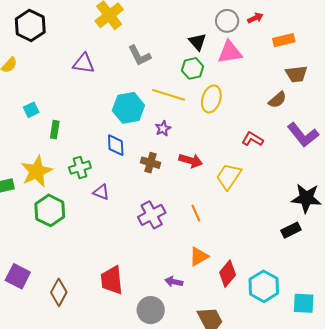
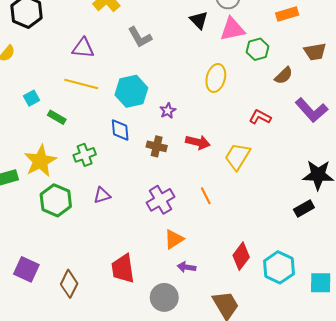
green hexagon: (193, 68) -> (258, 49), moved
brown trapezoid: (296, 74) -> (315, 52), moved
yellow line: (169, 95) -> (81, 84), moved
green rectangle: (55, 130) -> (57, 117), turned -66
purple triangle: (101, 192) -> (102, 195), moved, turned -36
orange triangle: (199, 256) -> (174, 239), moved

